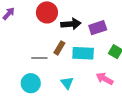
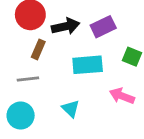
brown rectangle: (59, 48) -> (38, 49), moved

